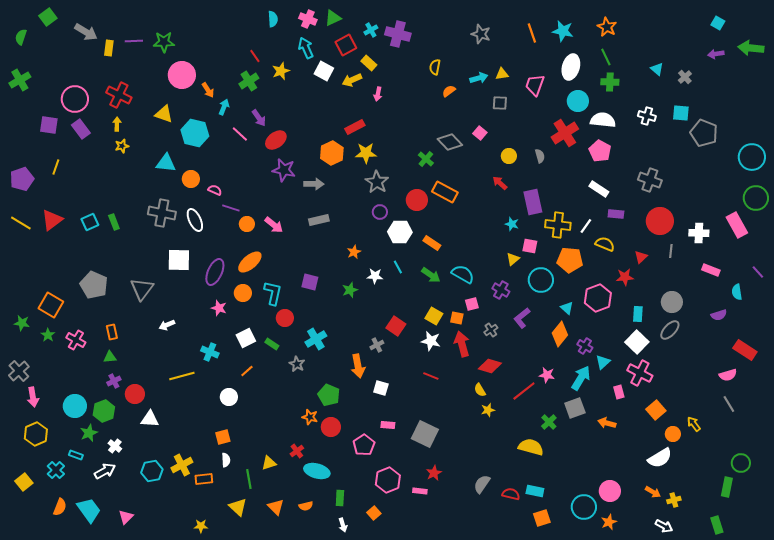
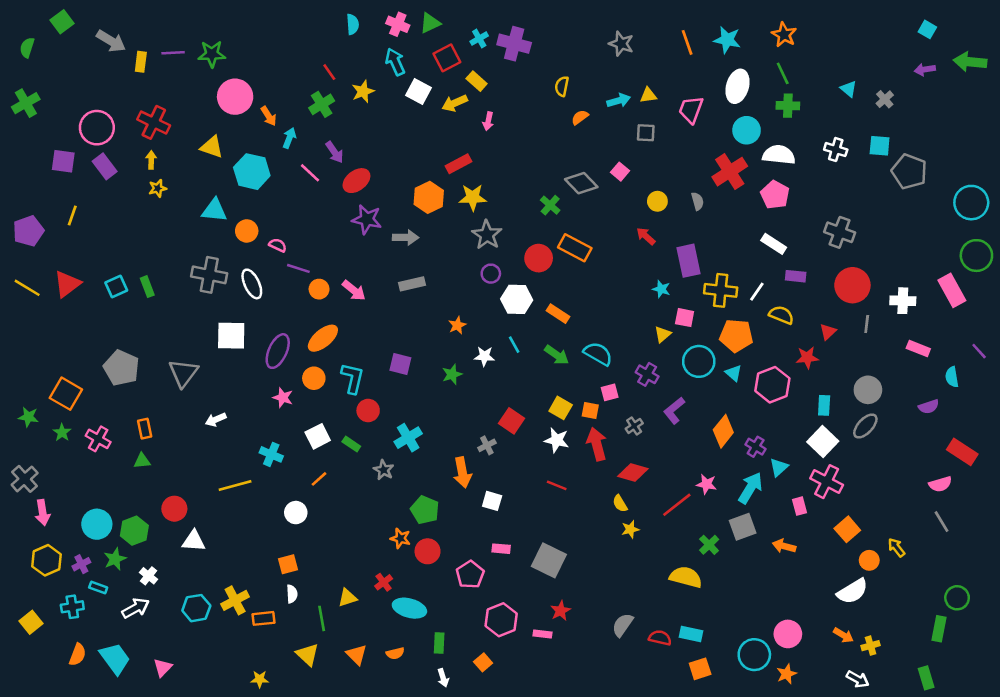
cyan triangle: (567, 308) -> (734, 373), moved
purple cross: (114, 381) -> (81, 564), moved
cyan cross: (56, 470) -> (72, 607), turned 36

